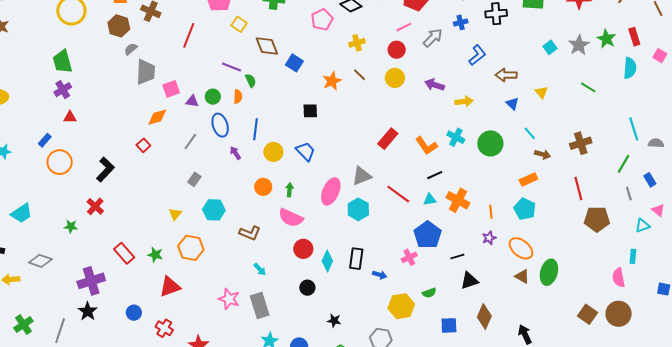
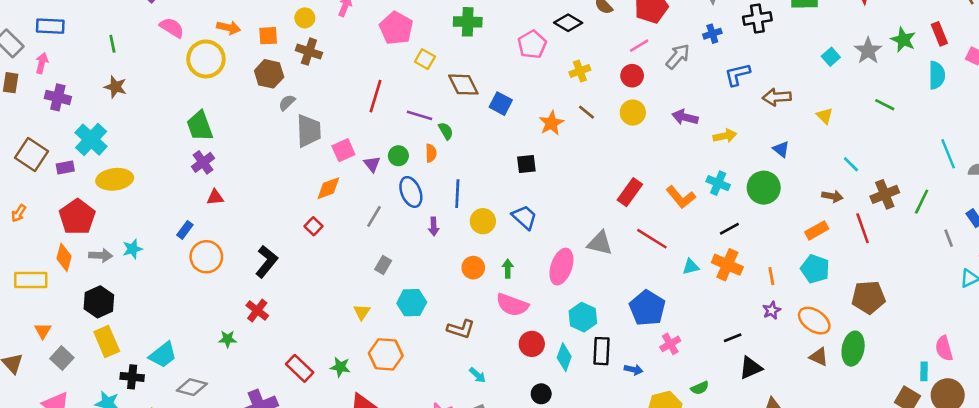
red line: (189, 35) -> (376, 96), moved
blue L-shape: (477, 55) -> (737, 74), turned -150
purple triangle: (192, 101) -> (372, 164), turned 48
blue triangle: (512, 104) -> (781, 149), moved
cyan line: (530, 133) -> (851, 164), moved
brown cross: (581, 143) -> (885, 194), moved
purple arrow: (235, 153) -> (434, 227), turned -144
green line: (624, 164) -> (922, 202), moved
black line: (435, 175) -> (729, 229), moved
gray triangle: (362, 176) -> (600, 243), turned 40
red line: (578, 189) -> (863, 228), moved
red line: (398, 194) -> (652, 239), moved
cyan hexagon: (358, 209) -> (583, 317), moved
cyan trapezoid: (22, 213) -> (163, 355), moved
brown pentagon: (597, 219) -> (868, 297), moved
blue pentagon: (428, 235) -> (647, 308), moved
cyan rectangle: (633, 256) -> (924, 371), moved

